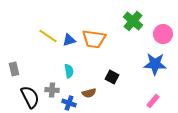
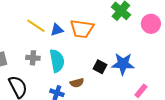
blue star: (155, 64) -> (123, 64), moved
cyan semicircle: (69, 71) -> (57, 61), size x1.6
gray cross: (52, 90) -> (33, 58), moved

